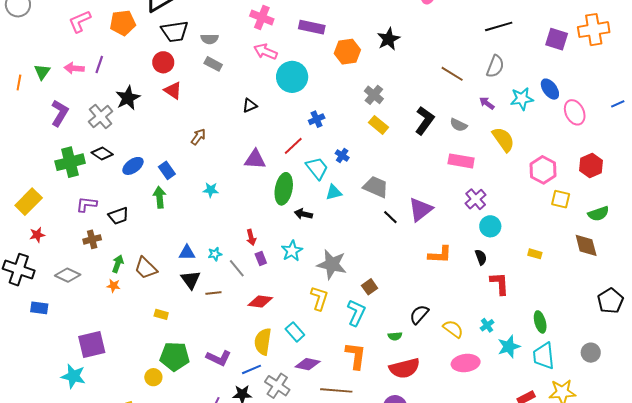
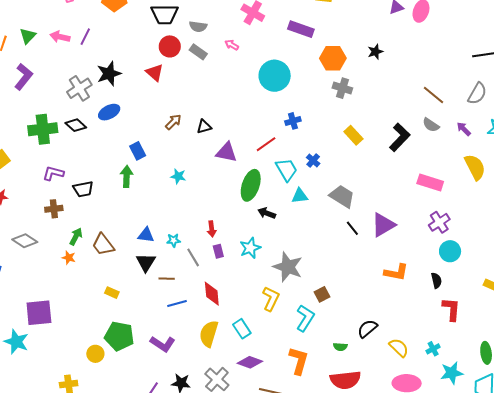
black star: (389, 39) -> (375, 52), size x0.7
pink arrow: (265, 52) -> (232, 45), moved, size x0.6
red circle: (163, 62) -> (170, 46), moved
gray cross: (374, 95) -> (342, 88), moved, turned -30
black triangle: (250, 105) -> (204, 127), moved
purple L-shape: (60, 113) -> (23, 77), moved
gray semicircle: (459, 125) -> (431, 125), moved
blue ellipse: (133, 166) -> (109, 112), moved
red diamond: (260, 302) -> (212, 294), turned 70
blue line: (252, 369) -> (177, 304), moved

